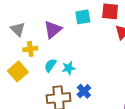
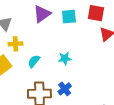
purple triangle: (53, 30) -> (42, 14), moved
cyan star: (69, 68) -> (65, 58), moved

